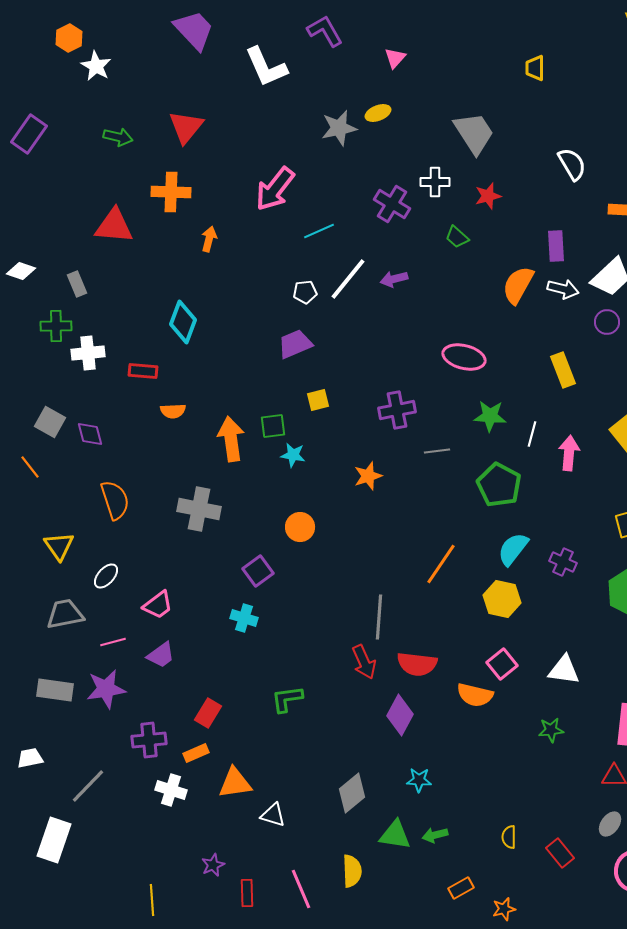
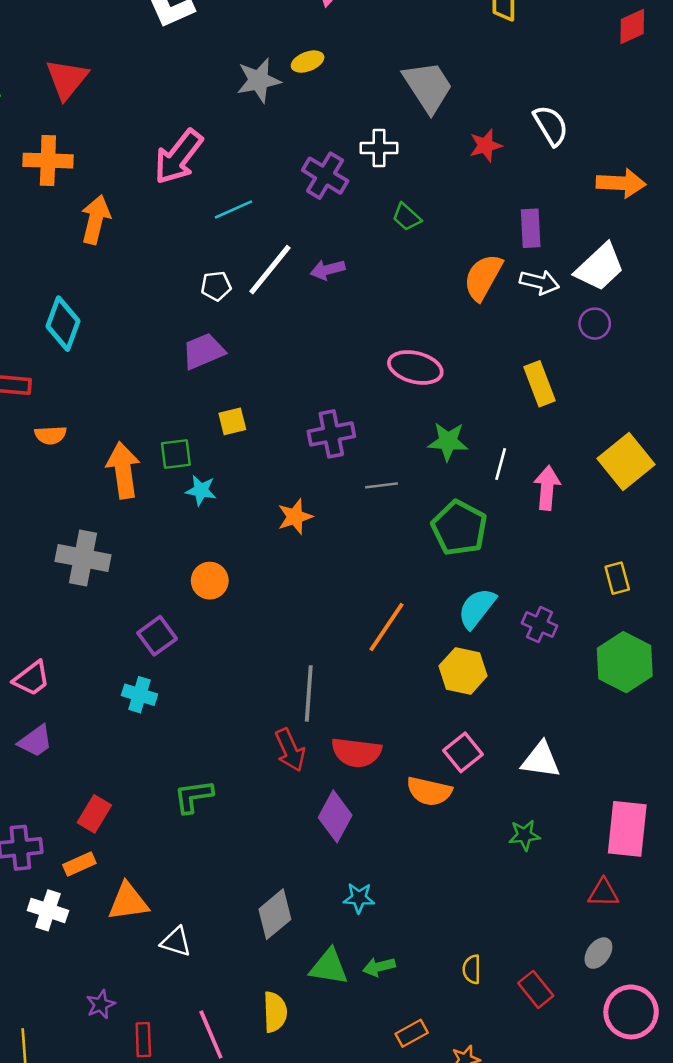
red star: (488, 196) -> (486, 146), moved
orange arrow: (209, 239) -> (96, 220), size x1.5

